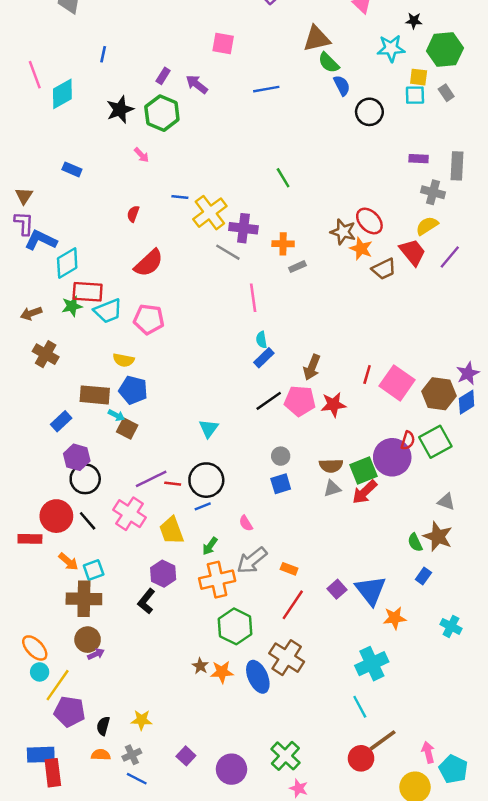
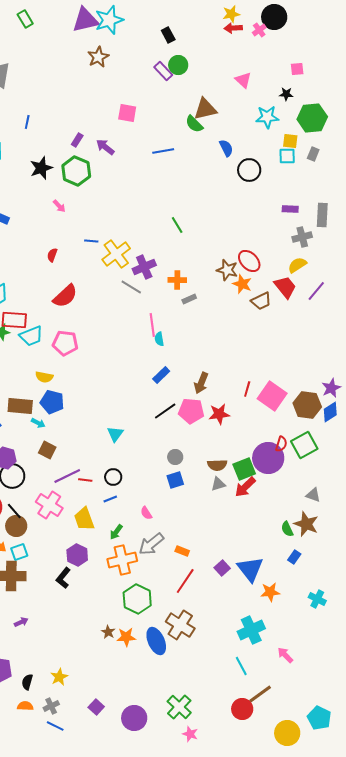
green semicircle: (329, 63) -> (194, 124), moved
gray rectangle: (446, 93) -> (313, 154), turned 56
gray cross: (433, 192) -> (302, 237), turned -30
purple cross: (243, 228) -> (144, 267), turned -30
cyan semicircle: (261, 340) -> (159, 339), moved
brown square: (127, 428) -> (47, 450), moved
black circle: (206, 480) -> (113, 477), size x0.6
brown circle: (88, 640) -> (16, 526), moved
yellow star: (142, 720) -> (59, 677), turned -30
pink arrow: (428, 752) -> (285, 655), moved, turned -30

